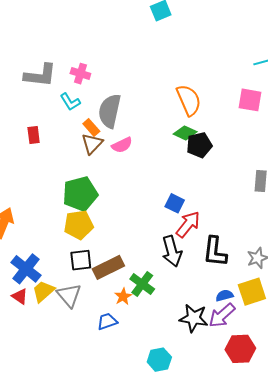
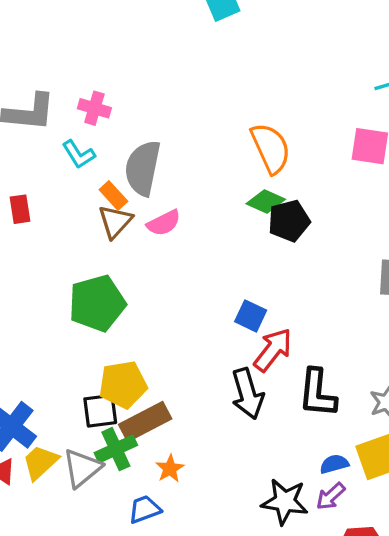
yellow pentagon: (79, 225) -> (123, 384), moved
green cross: (142, 284) -> (116, 449), moved, turned 30
gray triangle: (69, 295) -> (82, 468), turned 32
purple arrow: (222, 315) -> (331, 496), size x0.7

